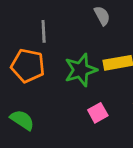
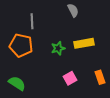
green star: (81, 70) -> (58, 48), size x0.6

